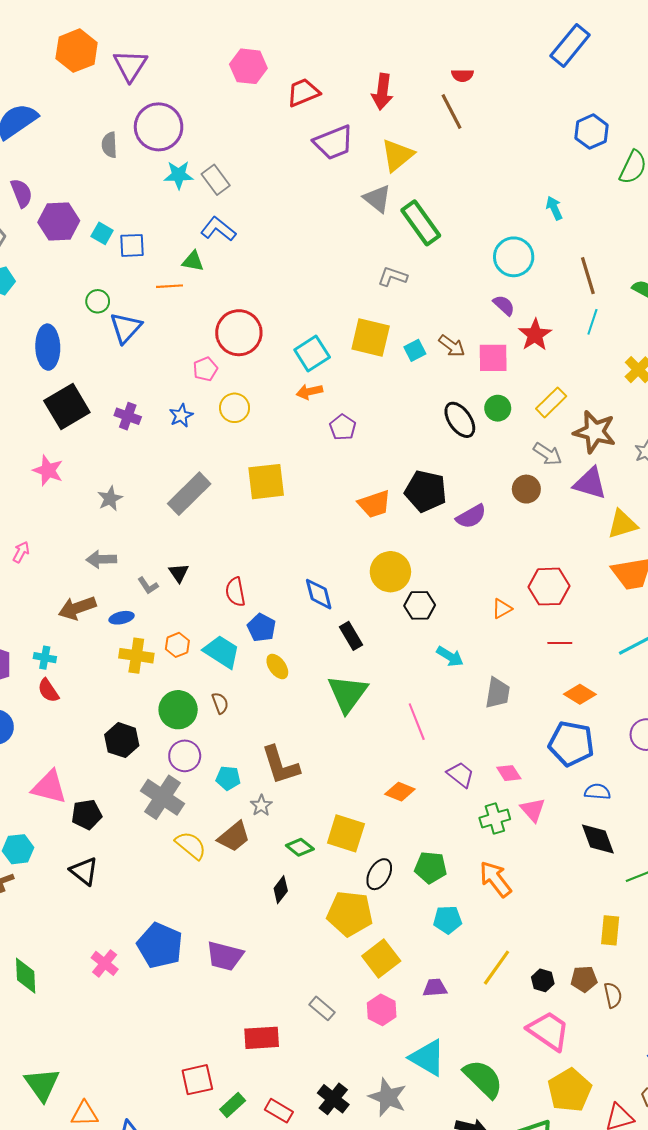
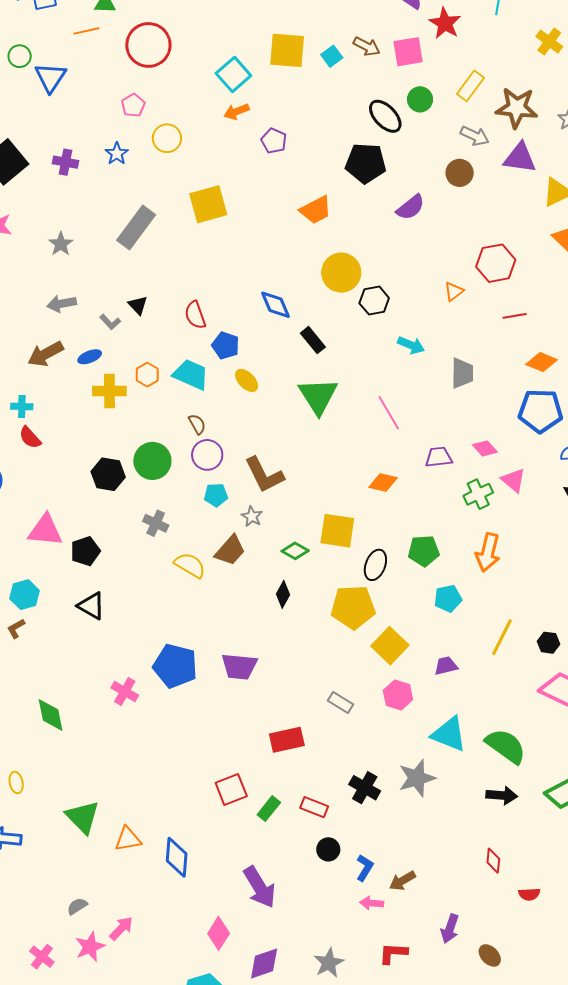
red circle: (239, 333) -> (148, 45), moved
black pentagon: (426, 491) -> (366, 163), moved
green circle: (178, 710) -> (152, 461), moved
purple circle: (185, 756) -> (207, 455), moved
purple trapezoid: (460, 775) -> (439, 457), turned -36
gray cross: (162, 797) -> (156, 523), size x0.6
orange arrow: (495, 879) -> (488, 552), turned -120
gray star: (388, 1097) -> (417, 778), turned -30

